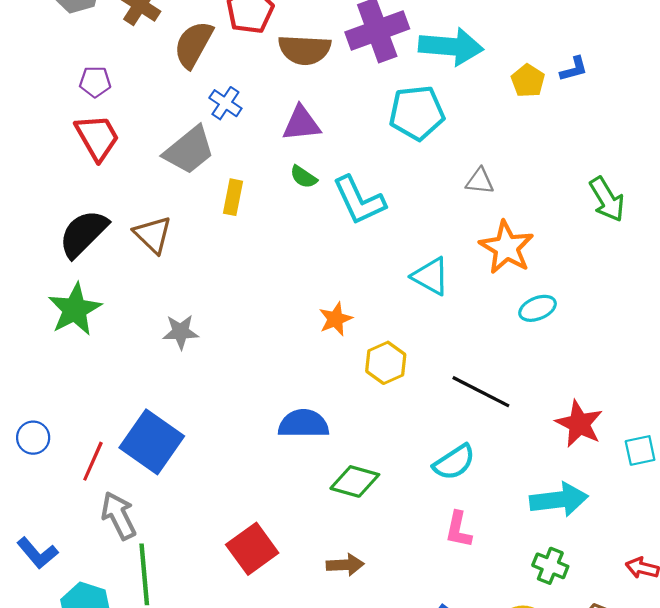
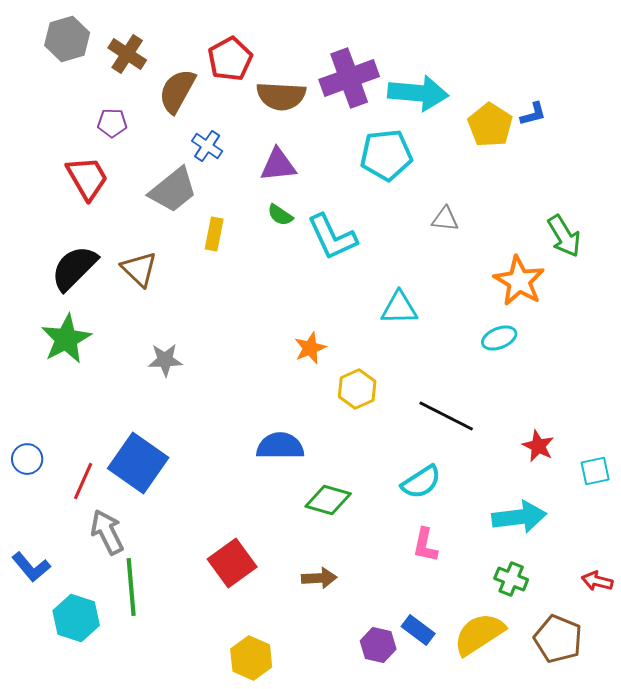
yellow pentagon: (528, 81) -> (490, 125), size x1.4
purple pentagon: (95, 82) -> (112, 123), moved
orange star: (507, 247) -> (519, 281), moved
cyan triangle: (431, 276) -> (399, 308), turned -30
red star: (579, 424) -> (538, 446), size x0.7

